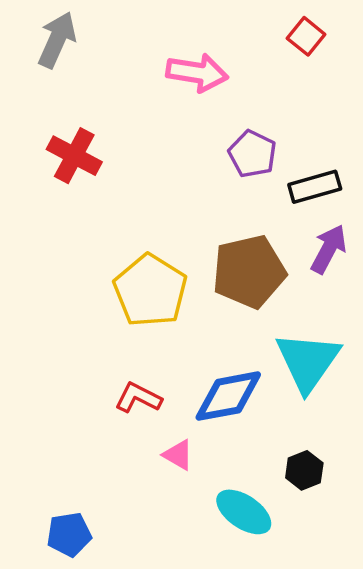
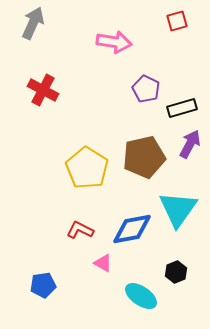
red square: (306, 36) -> (177, 21), turned 35
blue pentagon: (69, 534) -> (43, 285), moved

